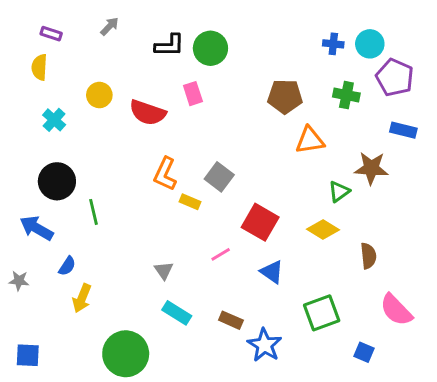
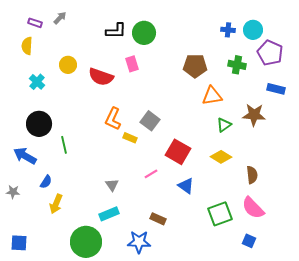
gray arrow: (110, 26) -> (60, 18), moved
green triangle: (339, 192) -> (224, 125), moved
pink semicircle: (396, 310) -> (253, 208), moved
cyan rectangle: (177, 313) -> (109, 214), moved, turned -54
blue star: (265, 345) -> (139, 242), moved, turned -30

